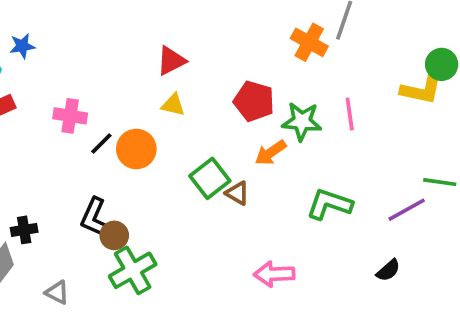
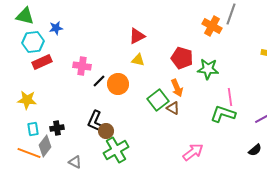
pink line: (350, 114) -> (230, 97), moved
orange arrow: (271, 153) -> (177, 88), moved, turned -78
pink arrow: (274, 274) -> (193, 152), turned 145

